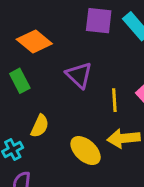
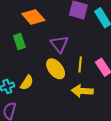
yellow semicircle: (40, 126) -> (27, 83), moved
yellow ellipse: (86, 151) -> (56, 69), moved

